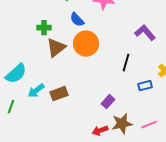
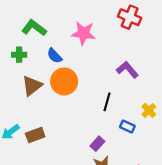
green cross: (44, 28) -> (19, 55), moved
blue rectangle: (145, 86) -> (127, 126), turned 40
purple rectangle: (108, 102) -> (97, 144), moved

